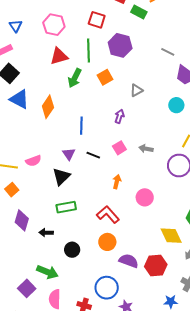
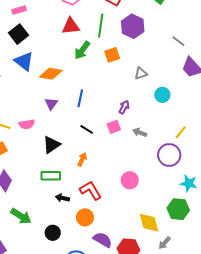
cyan circle: (176, 105) -> (162, 95), moved
orange diamond: (48, 107) -> (51, 74), turned 55
purple arrow: (119, 116) -> (124, 107), moved
purple triangle: (69, 154) -> (51, 104), moved
orange arrow: (117, 182) -> (82, 159), moved
black arrow: (46, 233) -> (62, 198), moved
black circle: (72, 250) -> (53, 233), moved
green arrow: (47, 272) -> (21, 216), moved

